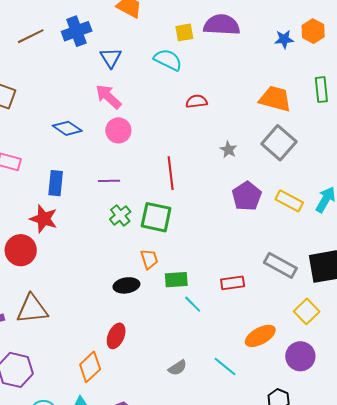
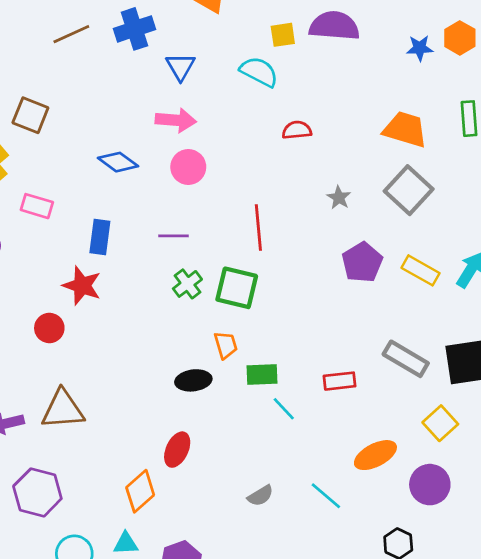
pink arrow: (108, 97) -> (176, 120), turned 140
red circle: (21, 250) -> (49, 328), size x0.7

